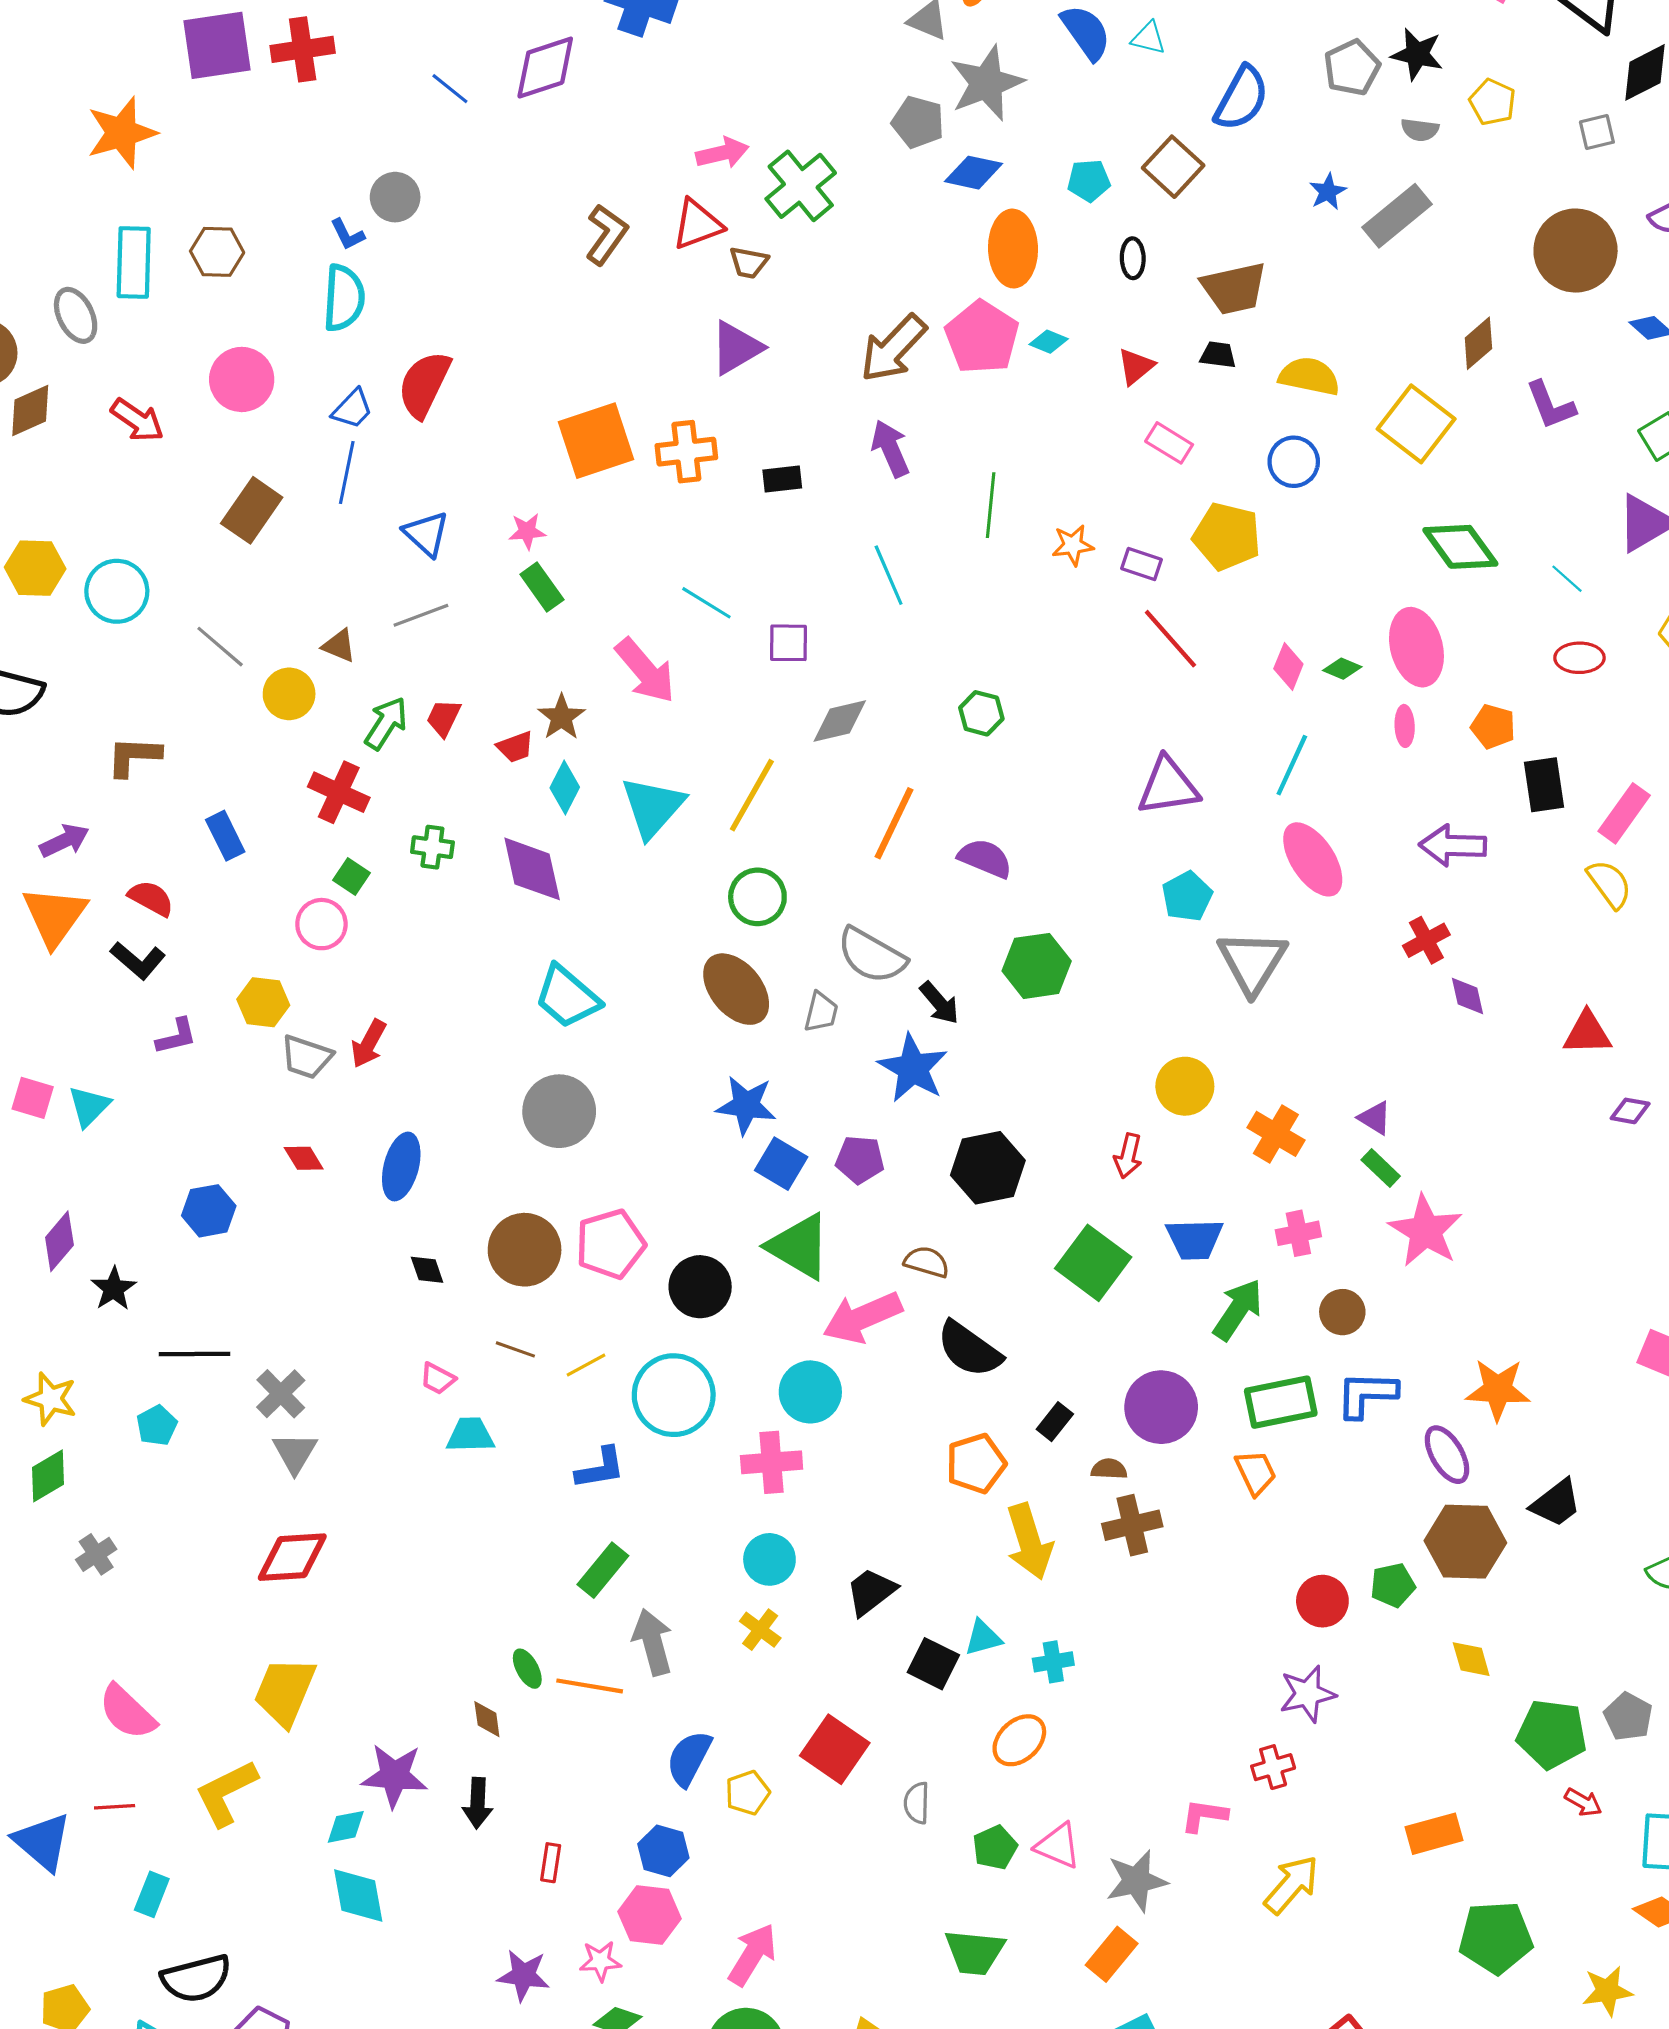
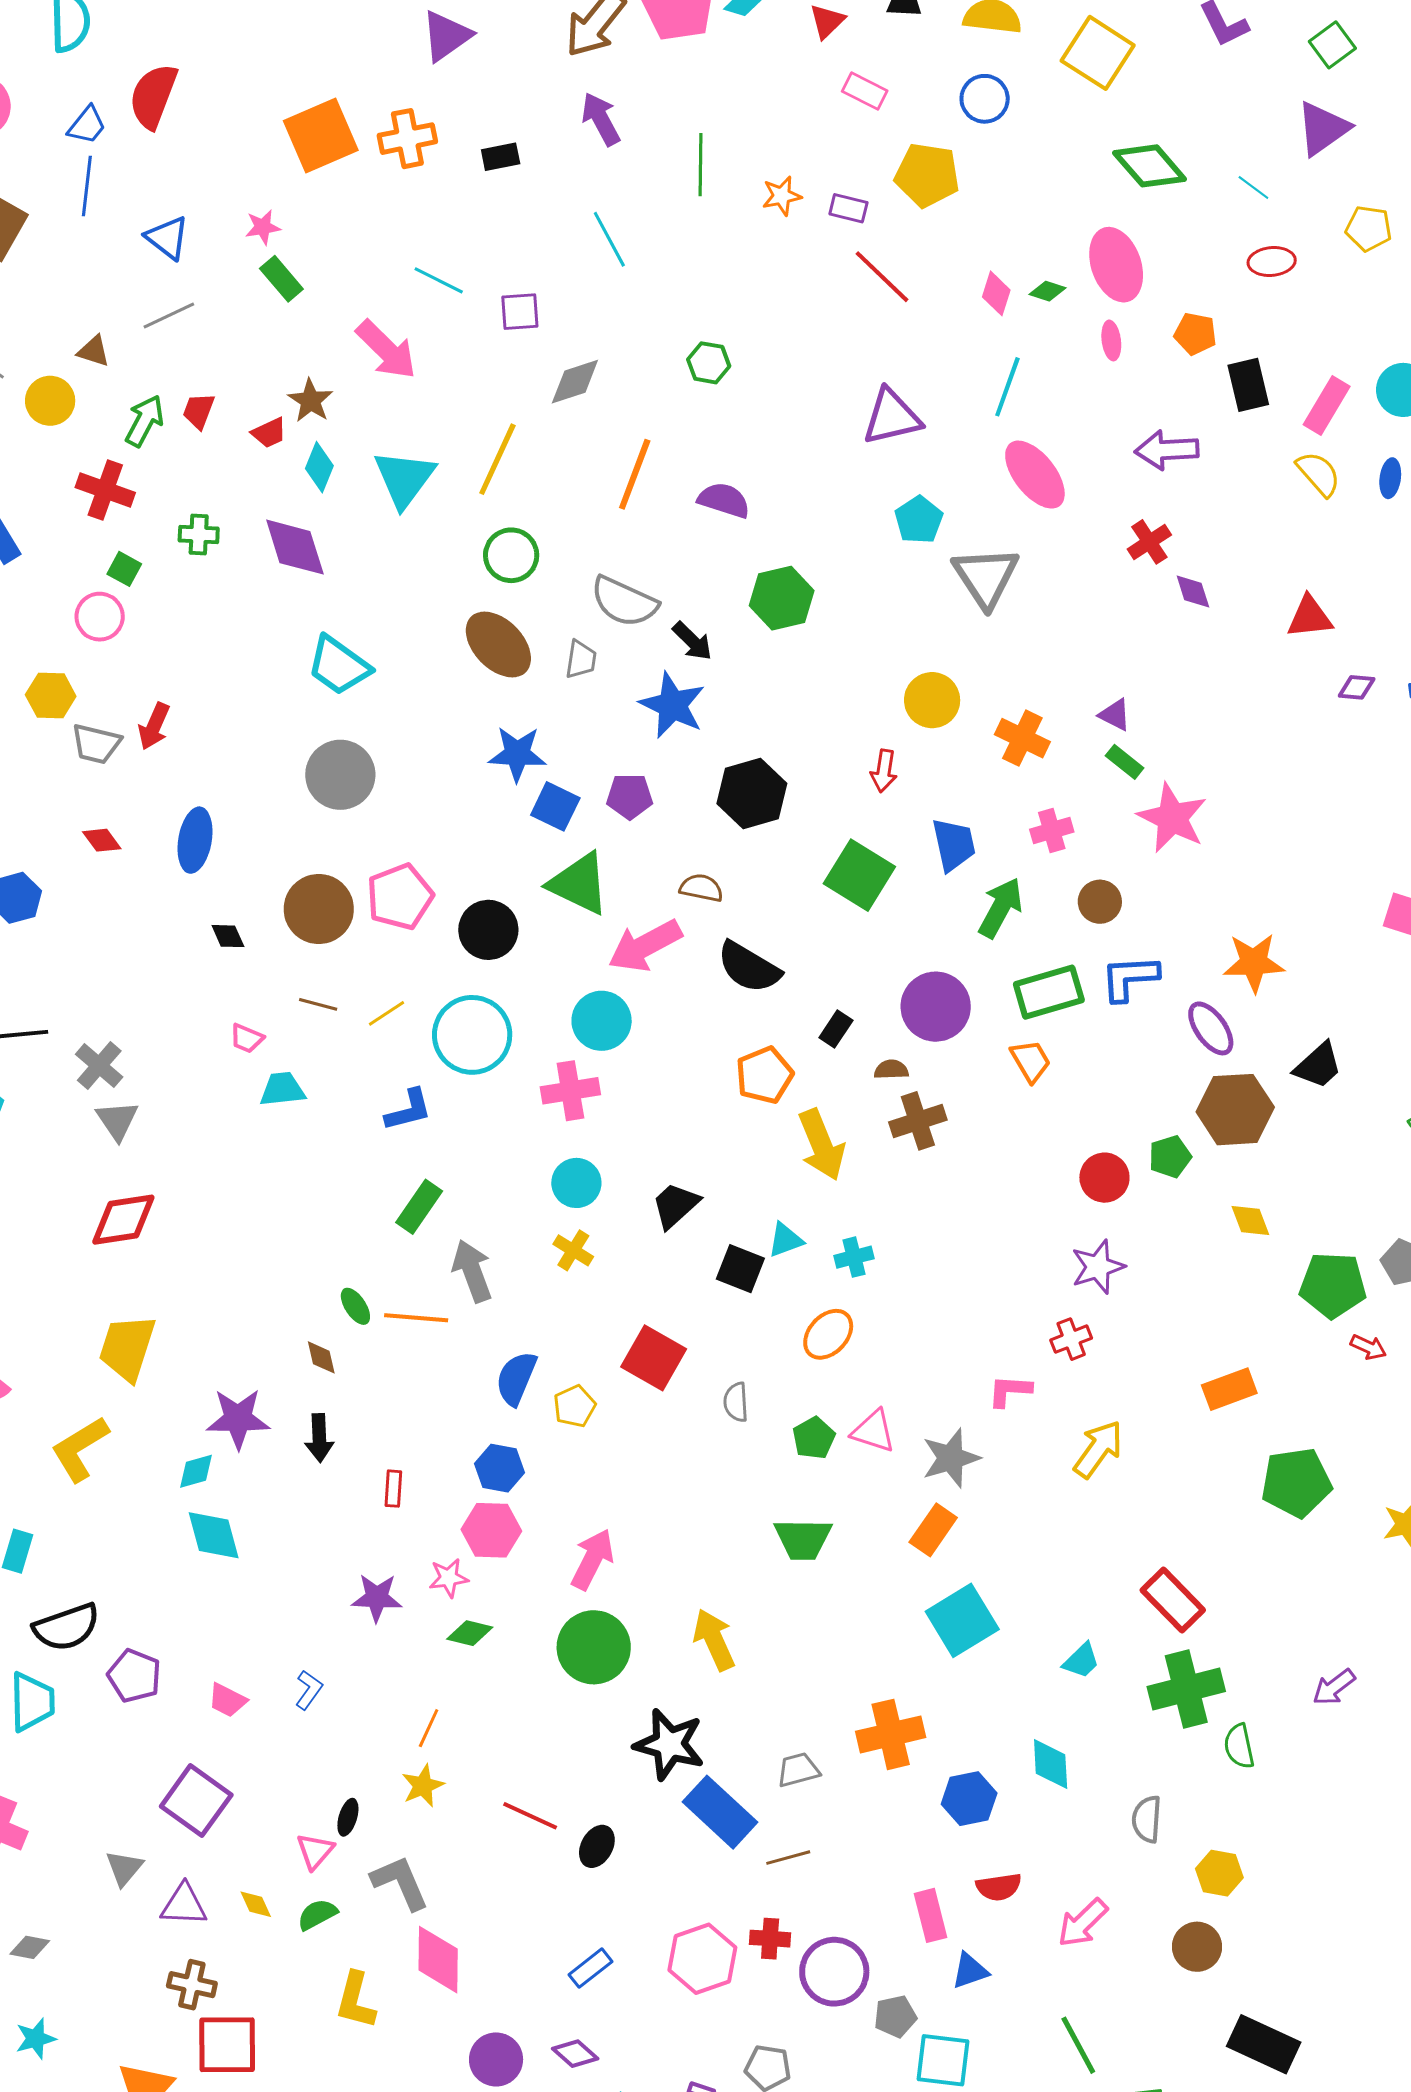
blue trapezoid: (1195, 1239) -> (954, 845), turned -96

